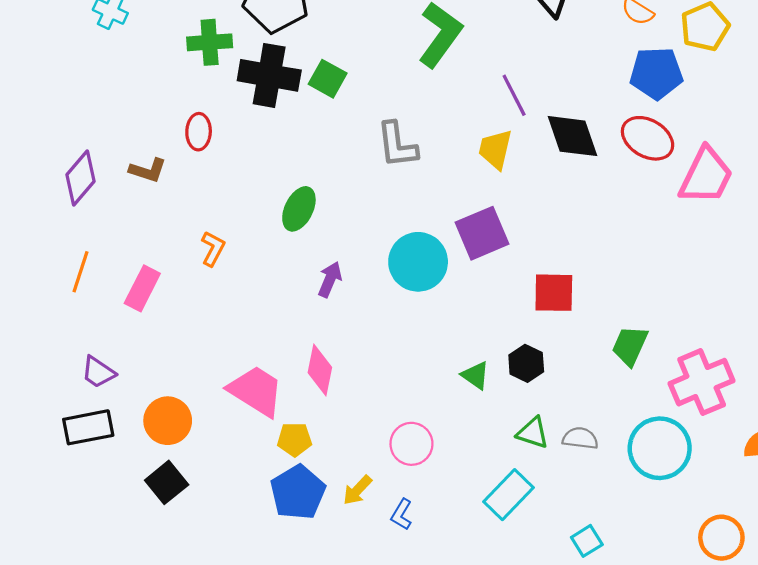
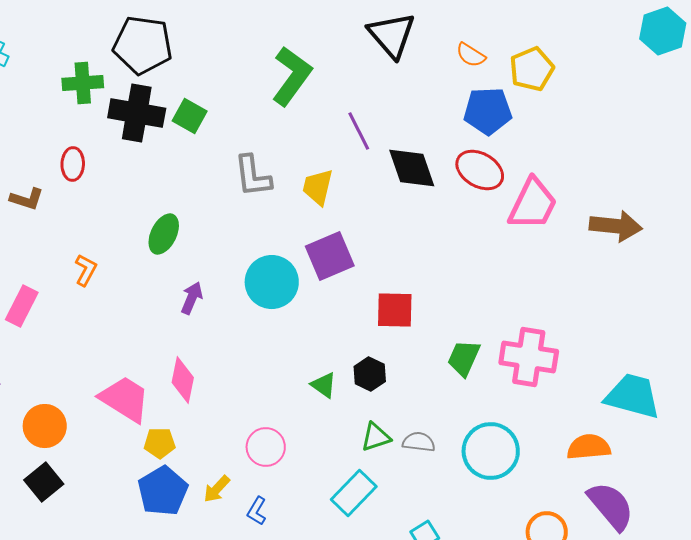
yellow trapezoid: (495, 149) -> (318, 187), moved
pink cross: (702, 382) -> (529, 357), moved, turned 32
green triangle: (533, 433) -> (376, 437), turned -36

